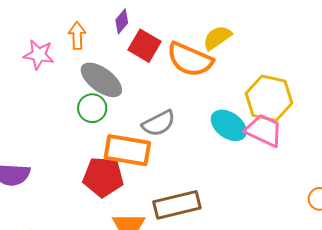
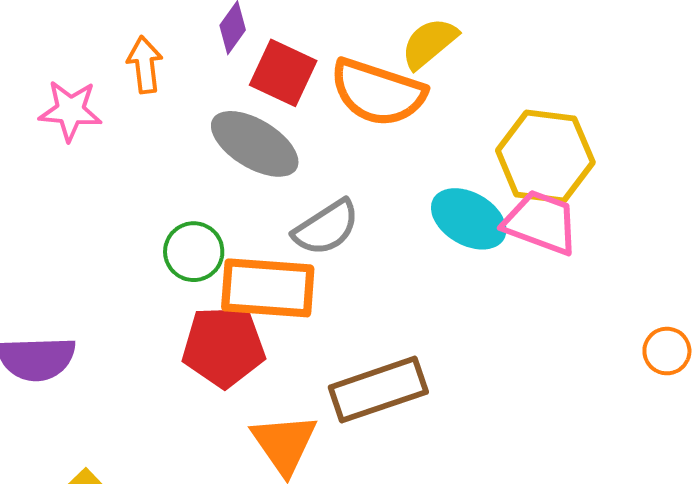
gray ellipse: (101, 80) -> (255, 144), moved
green circle: (92, 108) -> (194, 252), moved

